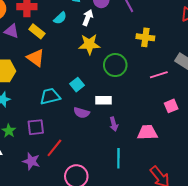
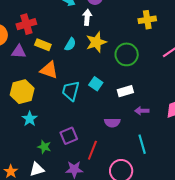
cyan semicircle: (60, 18) -> (70, 44), moved
cyan trapezoid: (50, 96) -> (71, 91), moved, turned -45
purple semicircle: (81, 113) -> (112, 123), moved
purple arrow: (114, 124) -> (142, 111), turned 120
cyan line: (118, 158) -> (142, 144), moved

